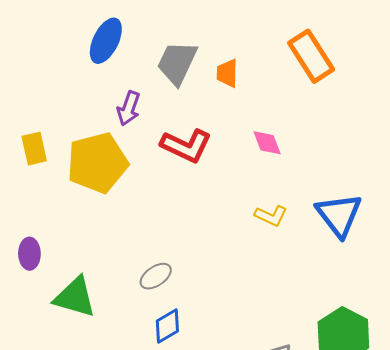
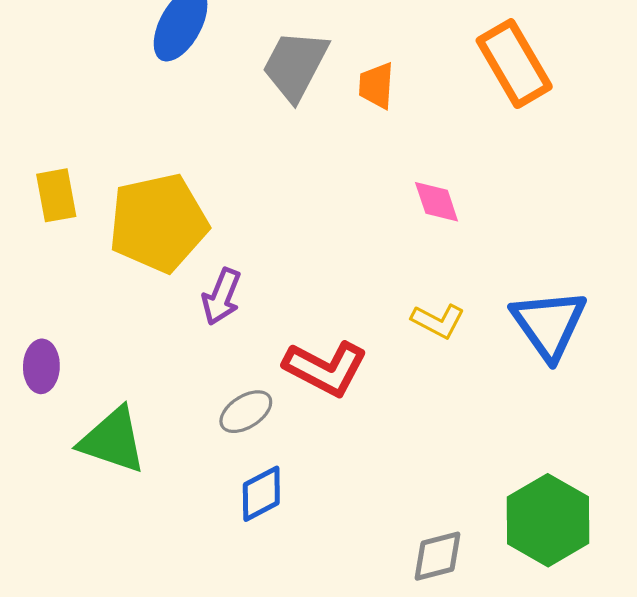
purple arrow: (129, 108) -> (221, 297), moved
red L-shape: (186, 146) -> (325, 368), moved

